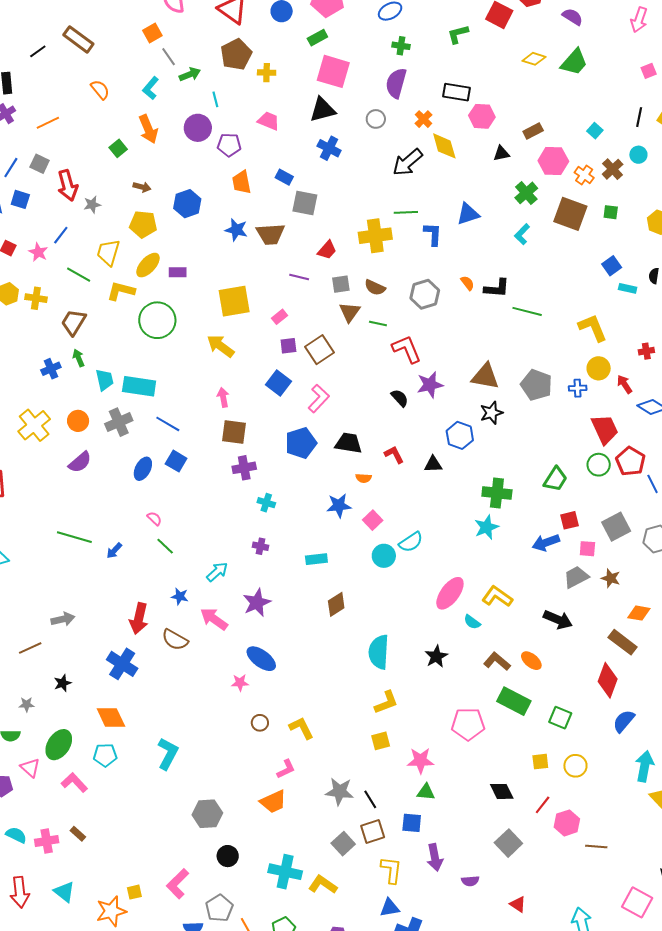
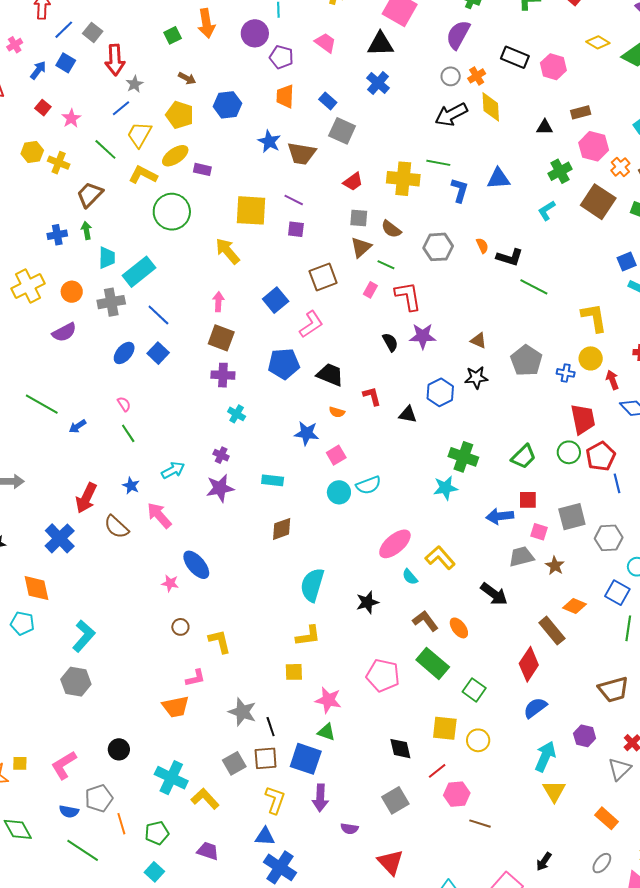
pink hexagon: (482, 116) -> (553, 67), moved
gray circle: (376, 119) -> (451, 76), moved
gray star: (92, 205) -> (135, 84), turned -30
blue line: (61, 235) -> (121, 108), moved
purple line: (299, 277) -> (294, 200), moved
pink rectangle: (279, 317) -> (370, 290), moved, turned -35
purple square: (288, 346) -> (296, 229), moved
brown triangle: (485, 376) -> (478, 341), size x0.6
cyan rectangle: (139, 386) -> (139, 272), turned -60
purple star: (257, 603) -> (220, 488), moved
yellow square: (540, 762) -> (445, 728), size x1.5
gray hexagon: (207, 814) -> (76, 682), moved
blue square: (412, 823) -> (306, 759), size x1.5
red triangle: (518, 904) -> (390, 862), size x1.6

